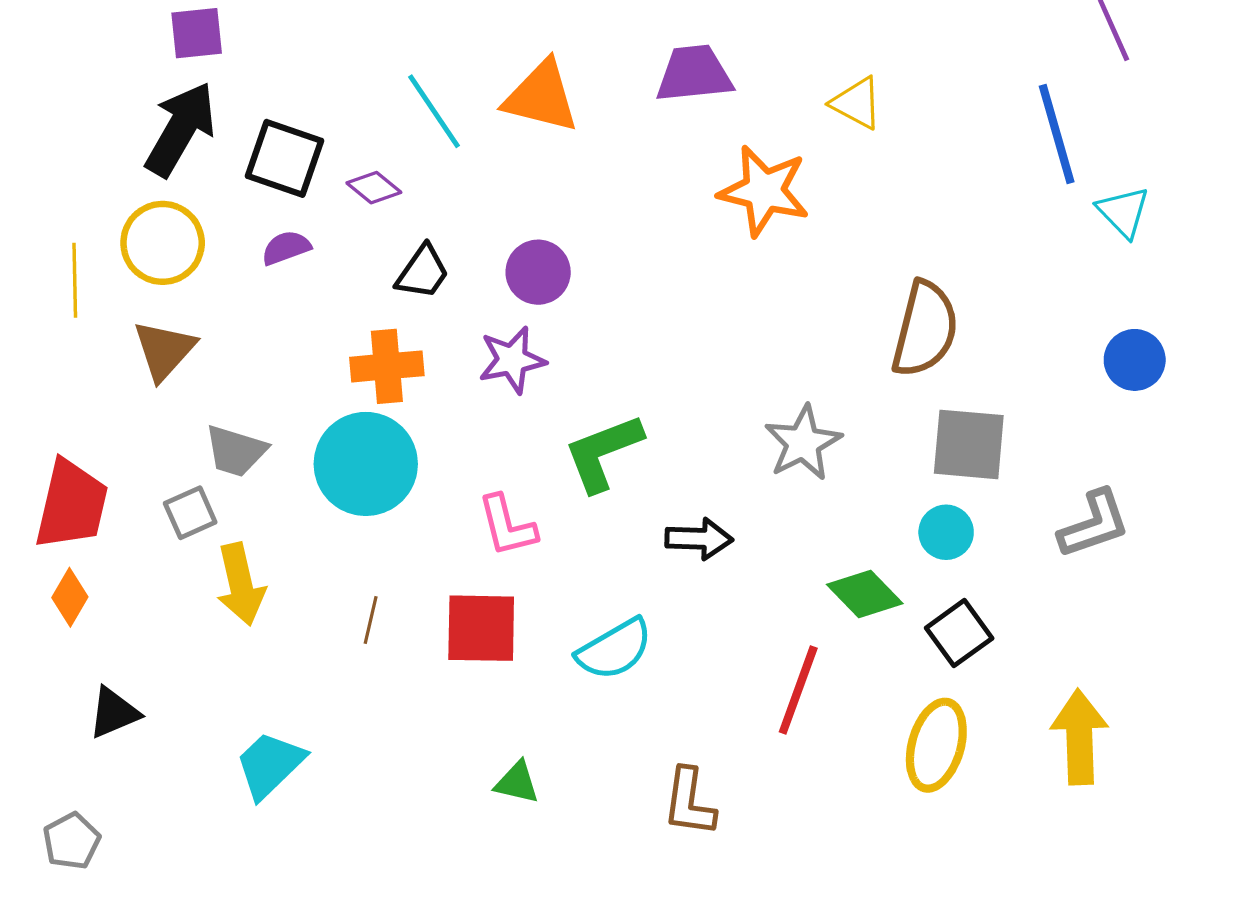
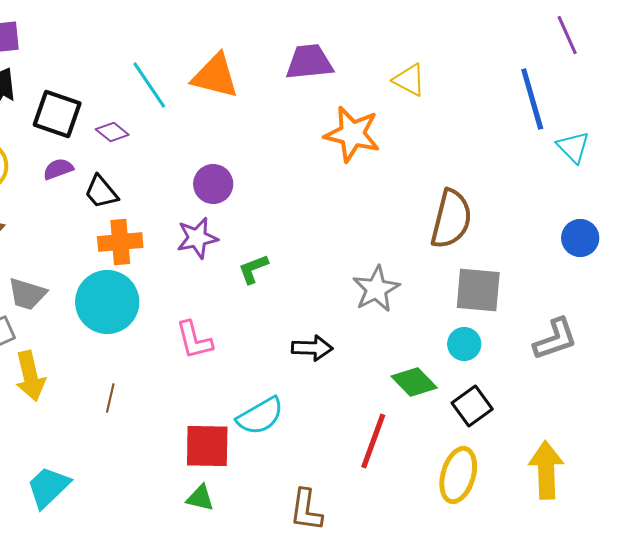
black trapezoid: (423, 272) -> (101, 192), moved, turned 105
green L-shape: (603, 453) -> (253, 269), moved, size x0.6
red square: (481, 628) -> (207, 446), moved

